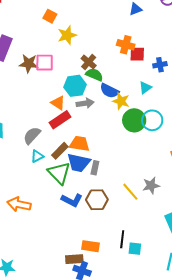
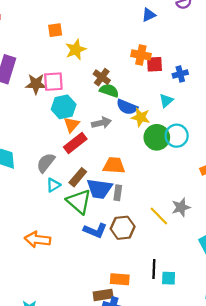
orange square: (50, 16) -> (55, 30), turned -32
cyan hexagon: (75, 86) -> (64, 107), moved
orange triangle: (58, 103) -> (72, 125), turned 42
orange trapezoid: (79, 144) -> (114, 166), moved

